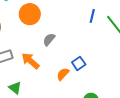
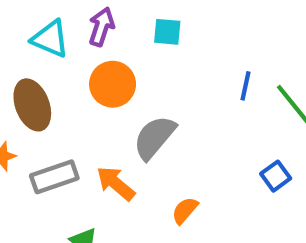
gray semicircle: (49, 39) -> (154, 137), size x1.6
blue square: (79, 63) -> (276, 176), moved

